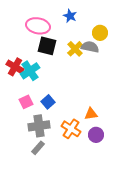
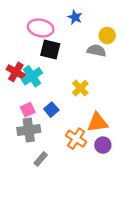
yellow cross: (75, 49) -> (80, 88), moved
orange triangle: (91, 114) -> (98, 122), size x1.5
gray cross: (39, 126) -> (29, 130), moved

